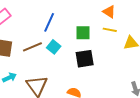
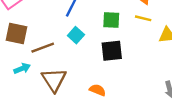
brown line: (32, 47) -> (43, 48), moved

